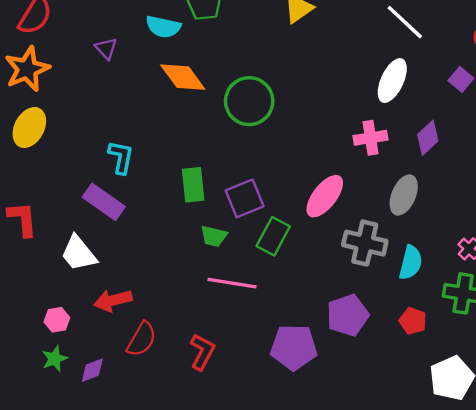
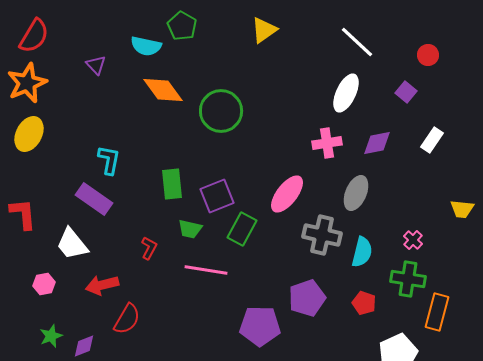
purple diamond: (428, 138) -> (377, 143), turned 32
pink hexagon: (57, 320) -> (44, 284), moved
red L-shape: (202, 352) -> (149, 248), moved, size x0.7

